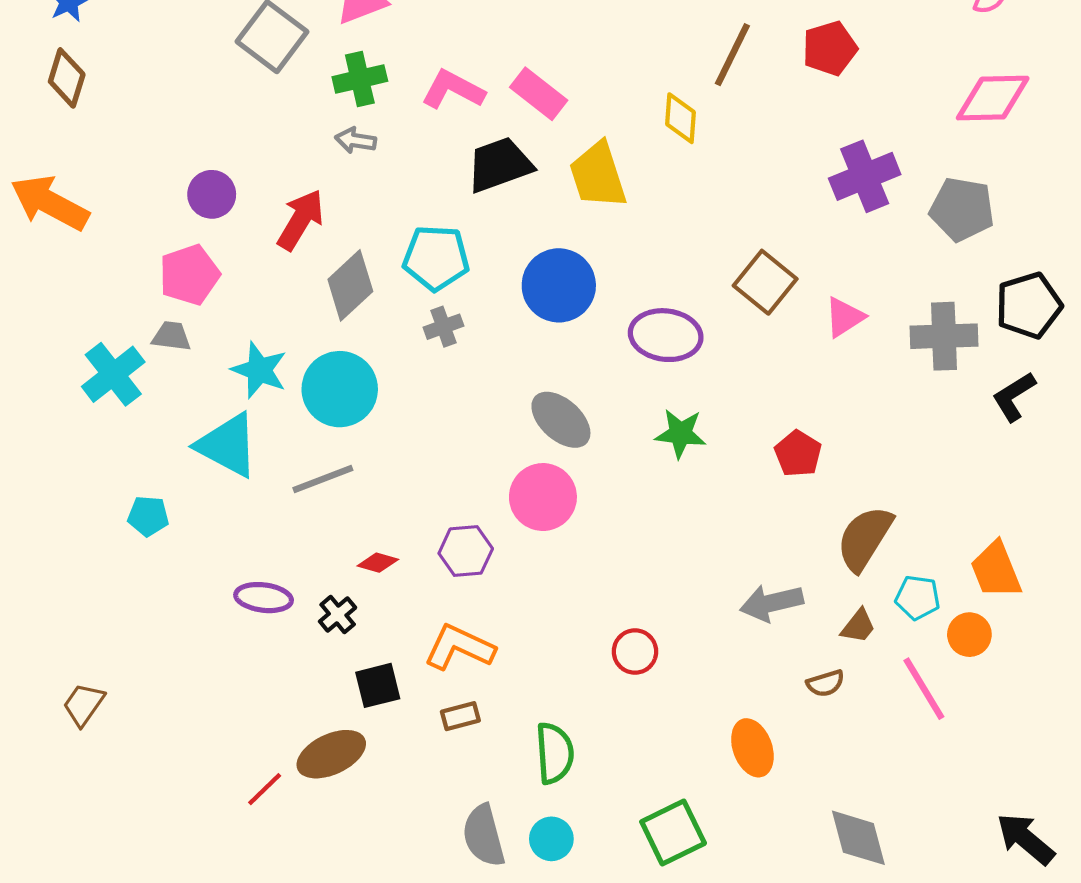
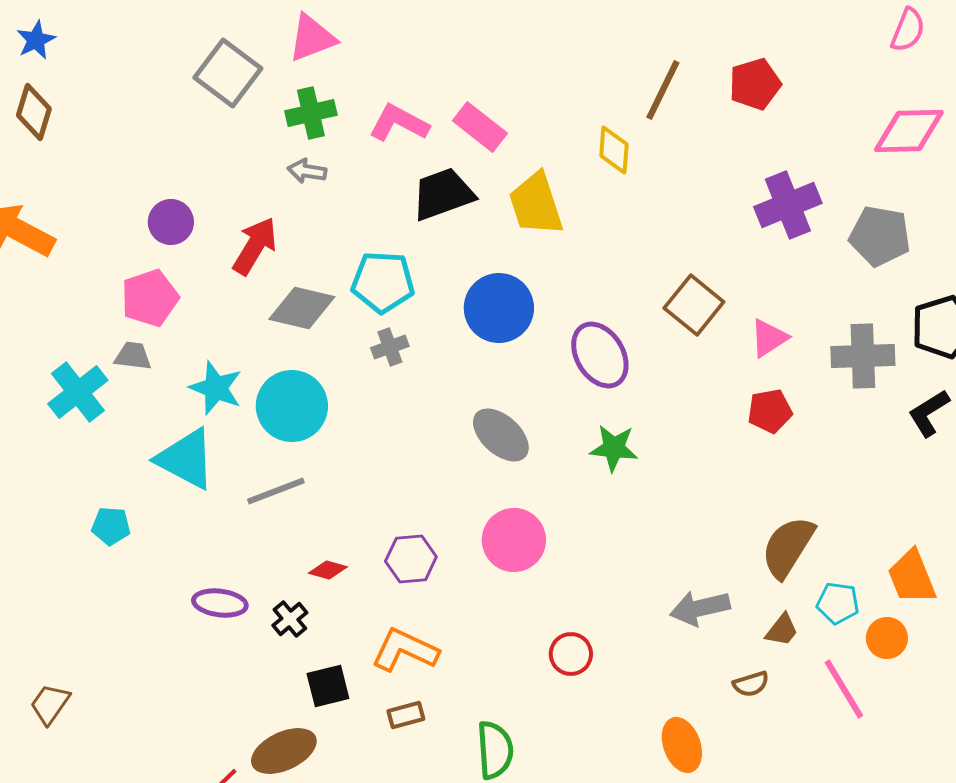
gray diamond: (350, 285) -> (302, 308), turned 56
purple ellipse: (666, 335) -> (600, 355), turned 52
red pentagon: (798, 454) -> (770, 411), moved, turned 30
pink circle: (543, 497) -> (514, 540), moved

